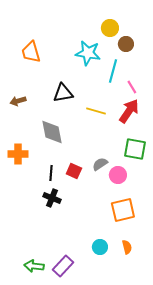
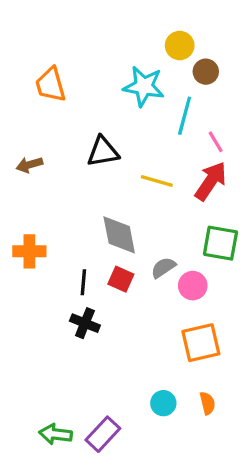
gray diamond: (52, 132) -> (119, 235), moved

